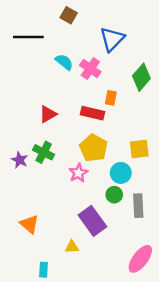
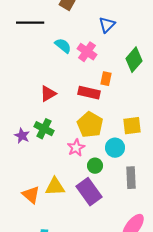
blue triangle: (112, 39) -> (107, 25), size x0.7
green circle: (114, 195) -> (95, 166), moved
yellow triangle: (72, 247) -> (55, 187), moved, size x1.5

